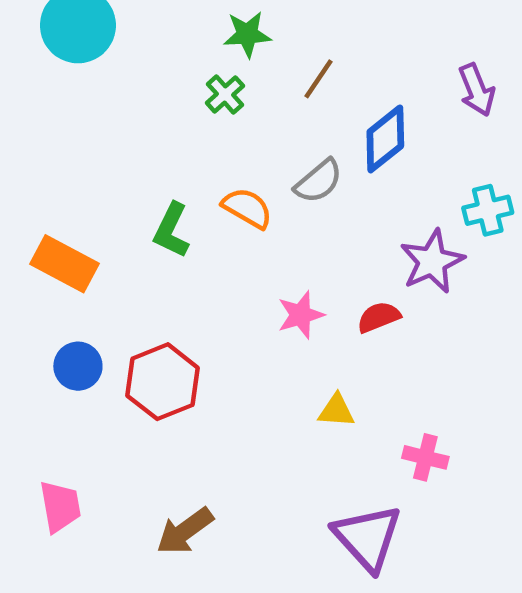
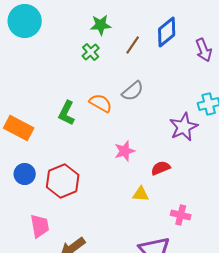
blue diamond: (385, 139) -> (167, 32), moved
red semicircle: (379, 317) -> (161, 168), moved
pink trapezoid: (60, 506) -> (40, 226), moved

